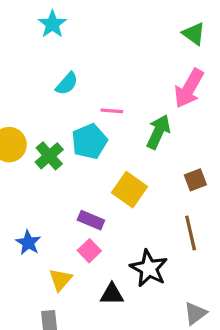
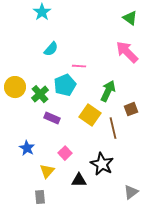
pink arrow: (189, 88) -> (127, 52), turned 105
green arrow: (158, 132) -> (108, 91), moved
purple rectangle: (91, 220) -> (52, 118), moved
brown line: (191, 233) -> (113, 128), moved

